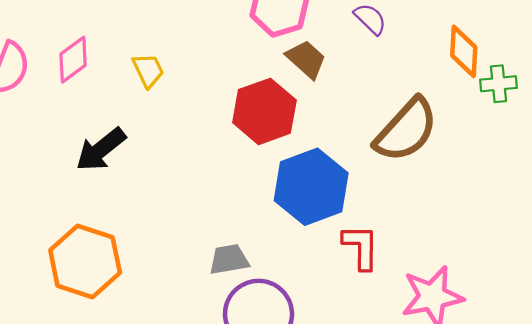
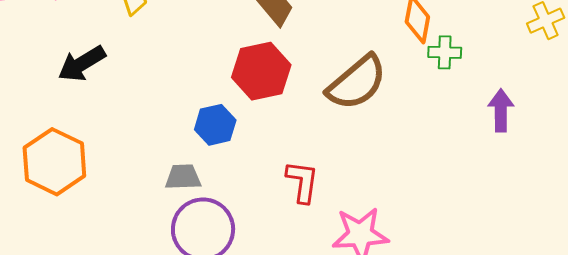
red hexagon: (264, 111) -> (261, 71), moved
blue hexagon: (311, 187) -> (215, 125), moved, size x0.6

